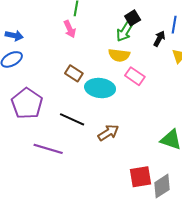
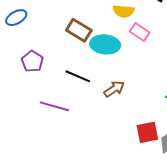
brown rectangle: (74, 73) -> (79, 30), size x1.4
purple pentagon: (27, 103) -> (32, 61), size x0.7

